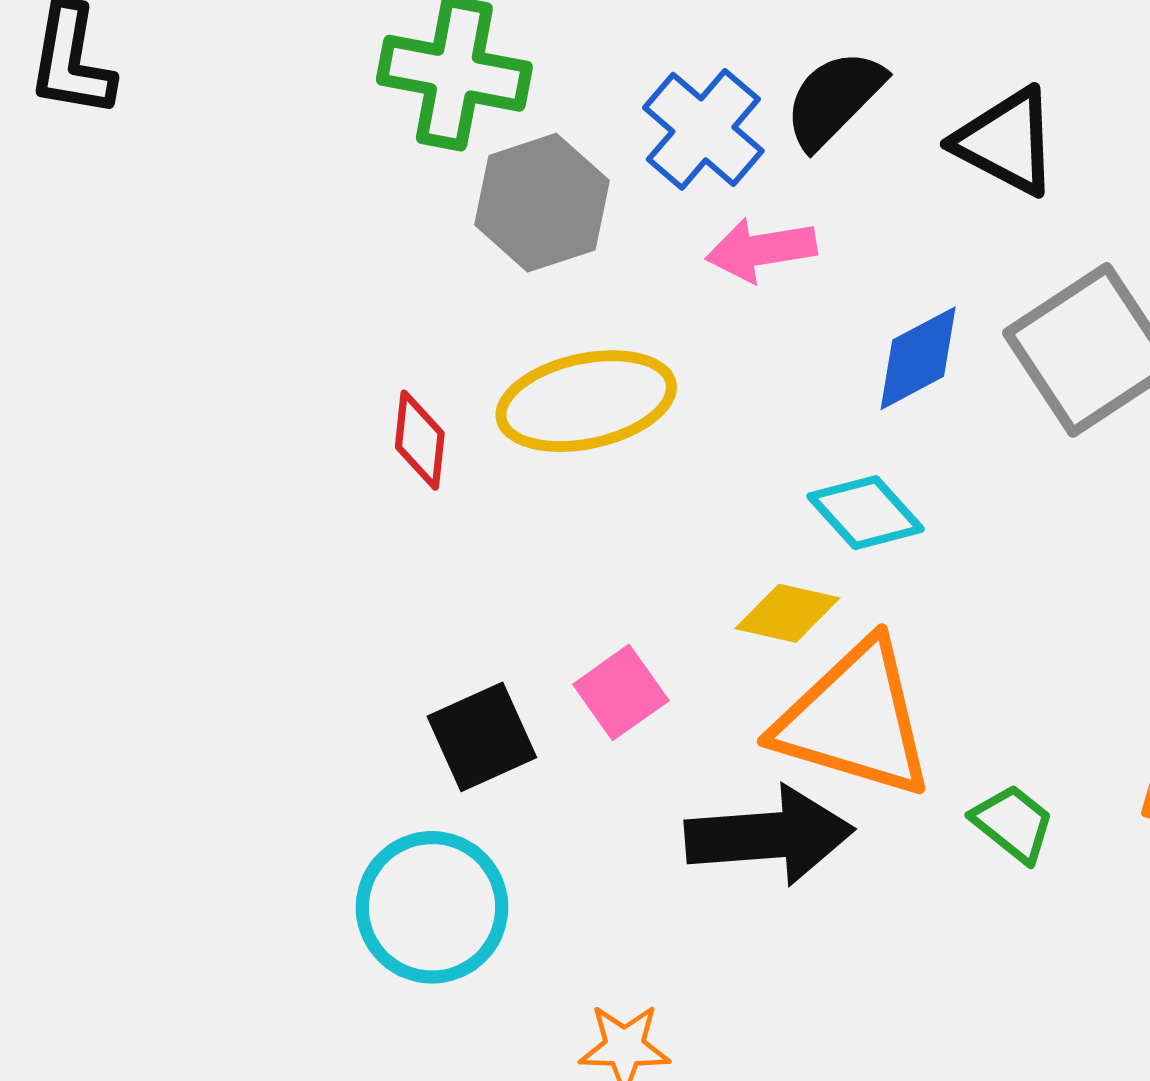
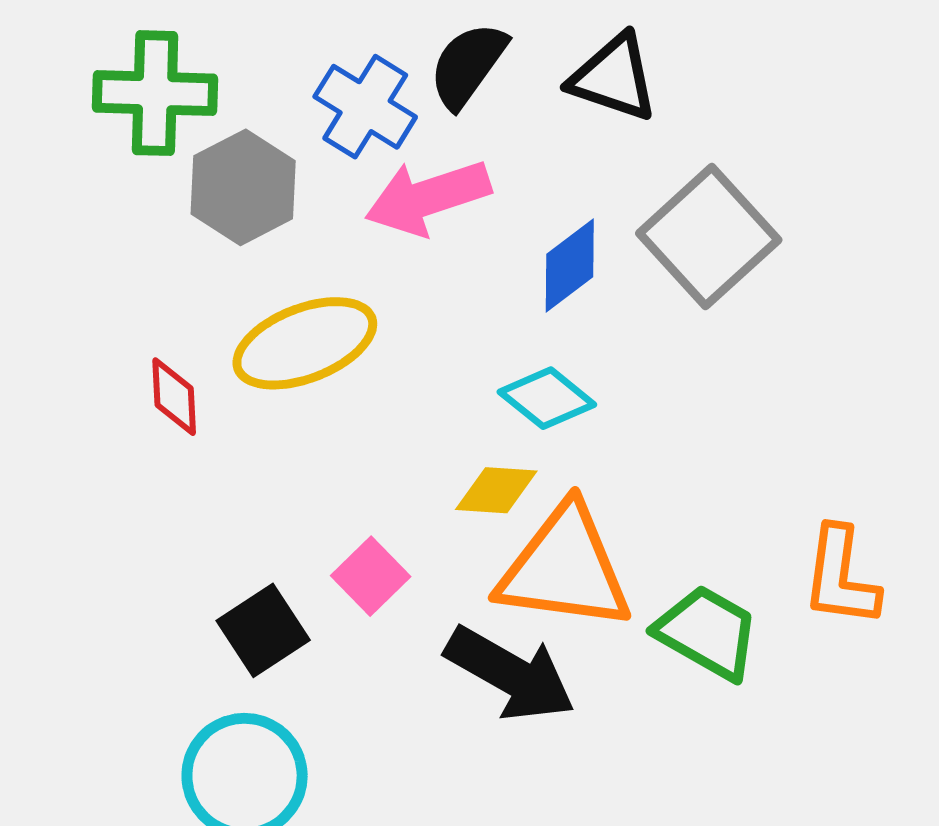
pink arrow: (761, 250) -> (428, 197), size x1.4
green trapezoid: (1013, 823) -> (707, 632), size x1.5
black arrow: (769, 836) -> (510, 674), turned 43

